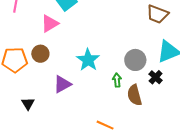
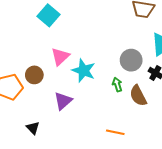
pink triangle: (50, 24) -> (60, 57), moved

